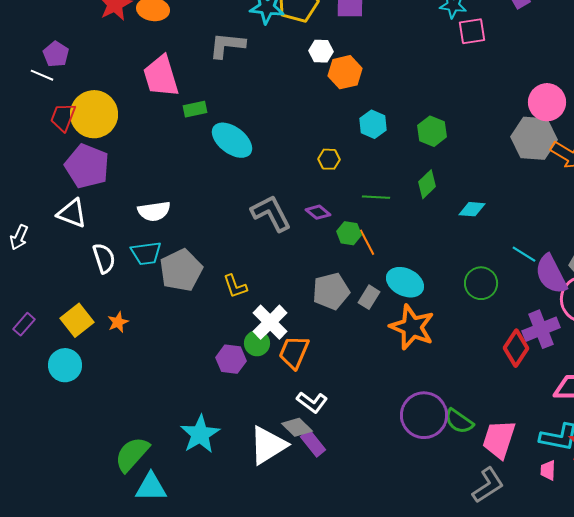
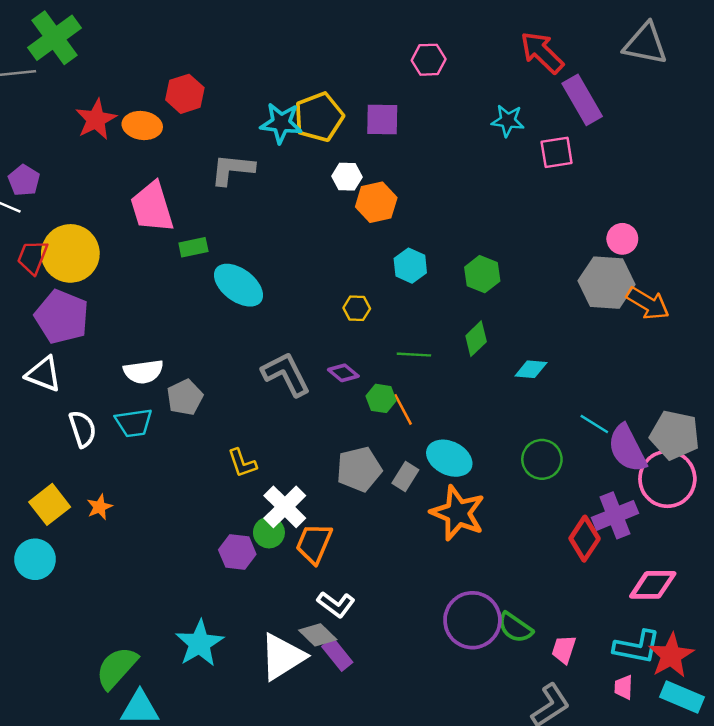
pink square: (472, 31) -> (557, 152), moved
pink circle: (547, 102) -> (622, 239), size x0.7
gray pentagon: (181, 270) -> (185, 397), moved, size x0.7
pink trapezoid: (499, 439) -> (564, 649), size x0.6

